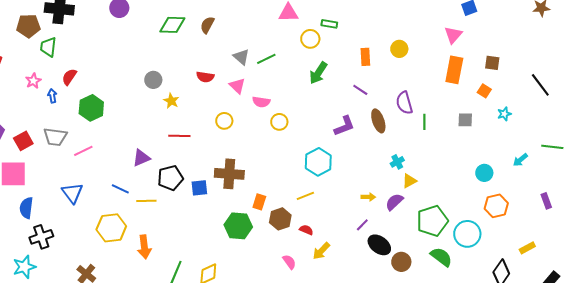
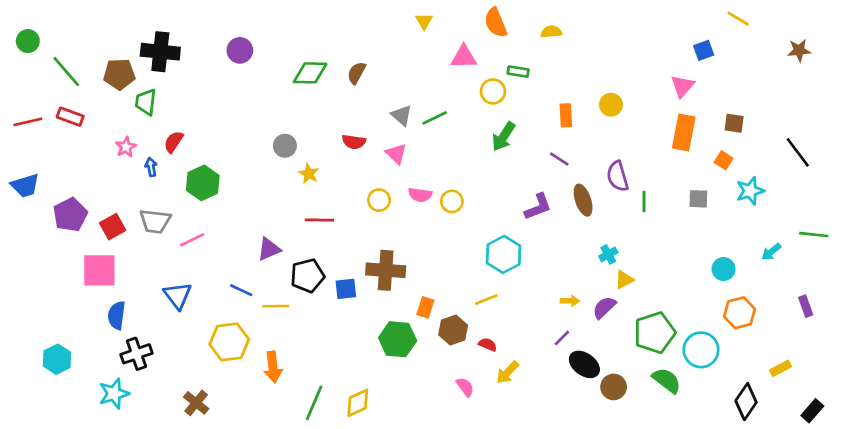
pink semicircle: (261, 102) -> (420, 195), moved
cyan star: (504, 114) -> (750, 191), size x1.5

